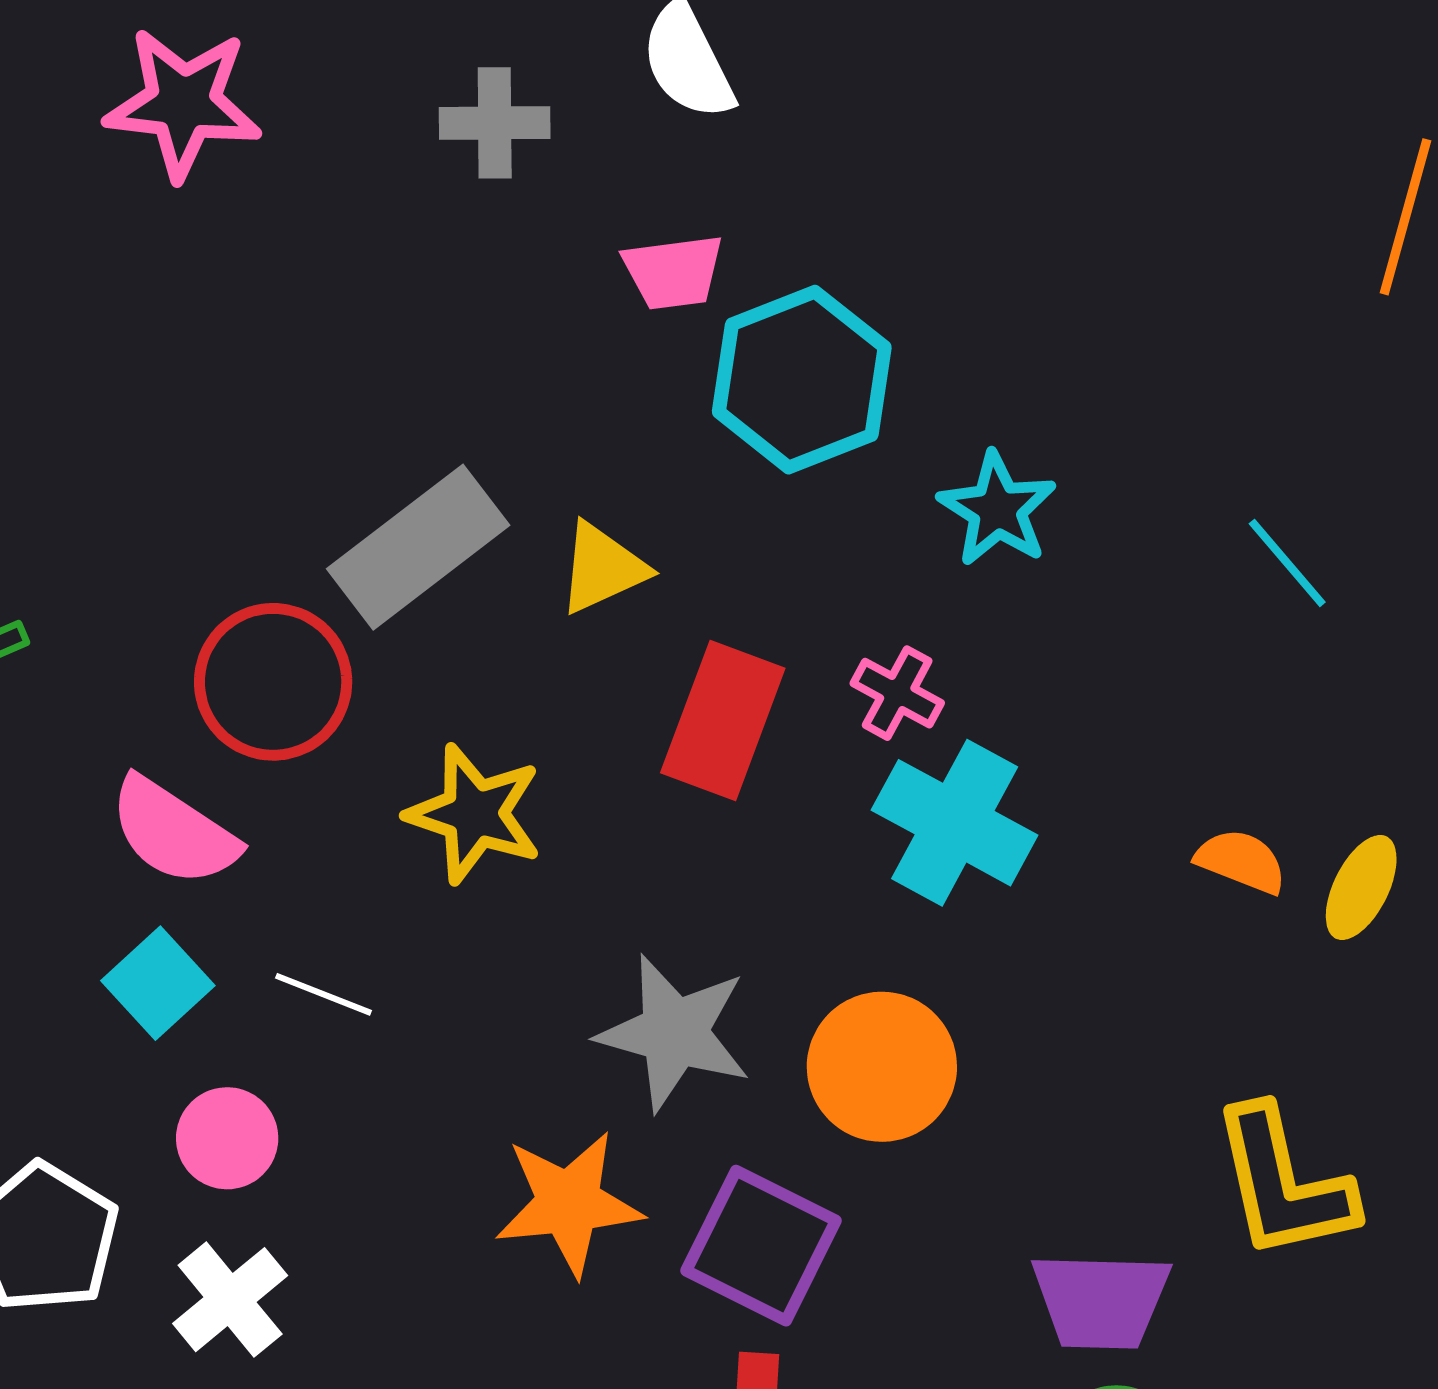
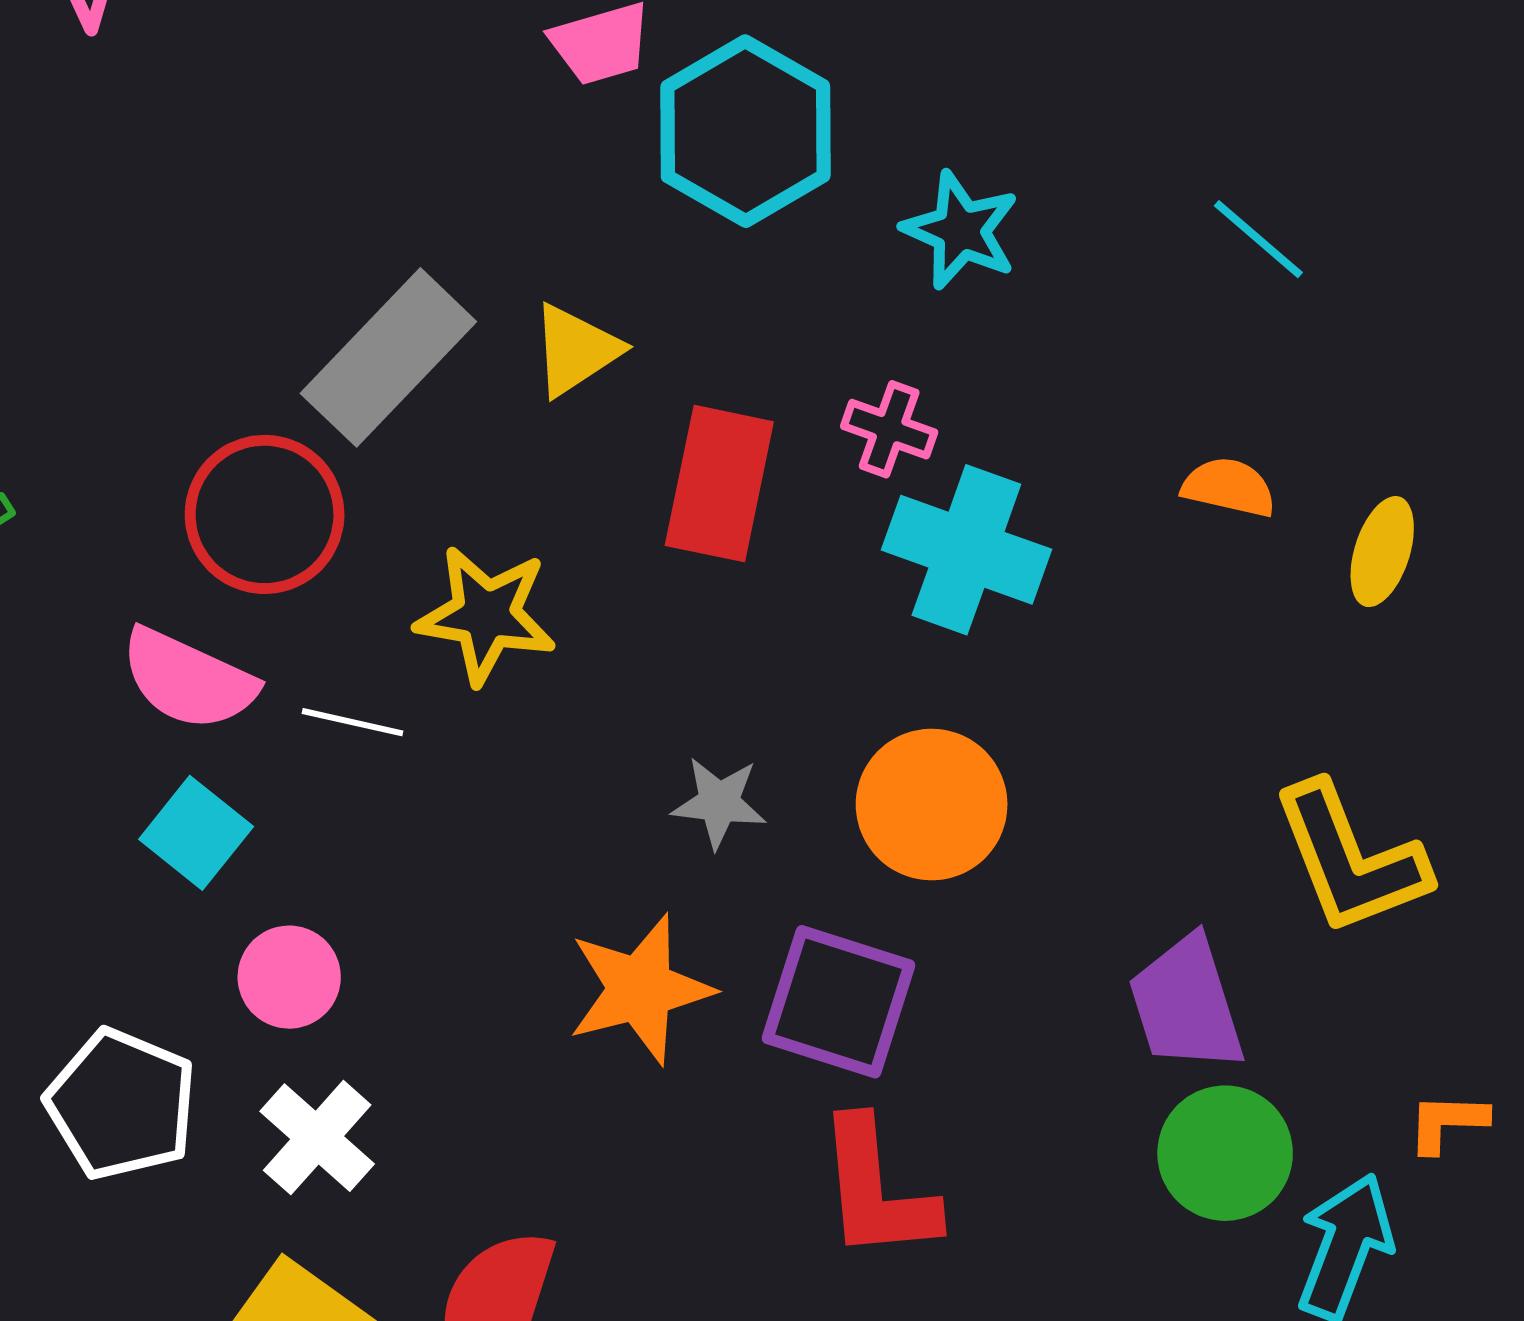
orange semicircle: (1241, 861) -> (1229, 487), moved
white line: (324, 994) -> (352, 722), moved
gray star: (674, 1033) -> (719, 803), size x0.6
purple trapezoid: (1101, 1301) -> (1186, 1004), turned 80

